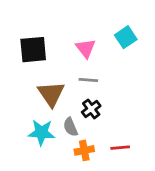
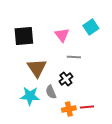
gray line: (88, 80) -> (74, 57), moved
orange cross: (84, 150) -> (69, 109), moved

